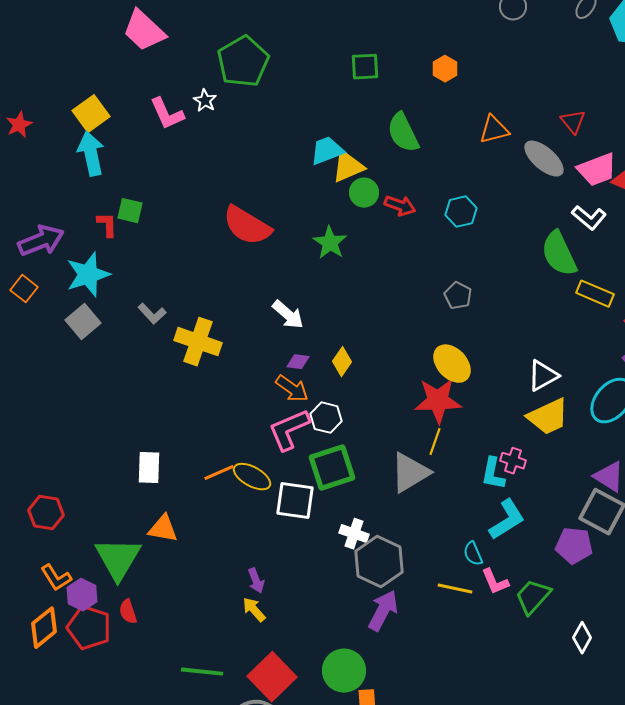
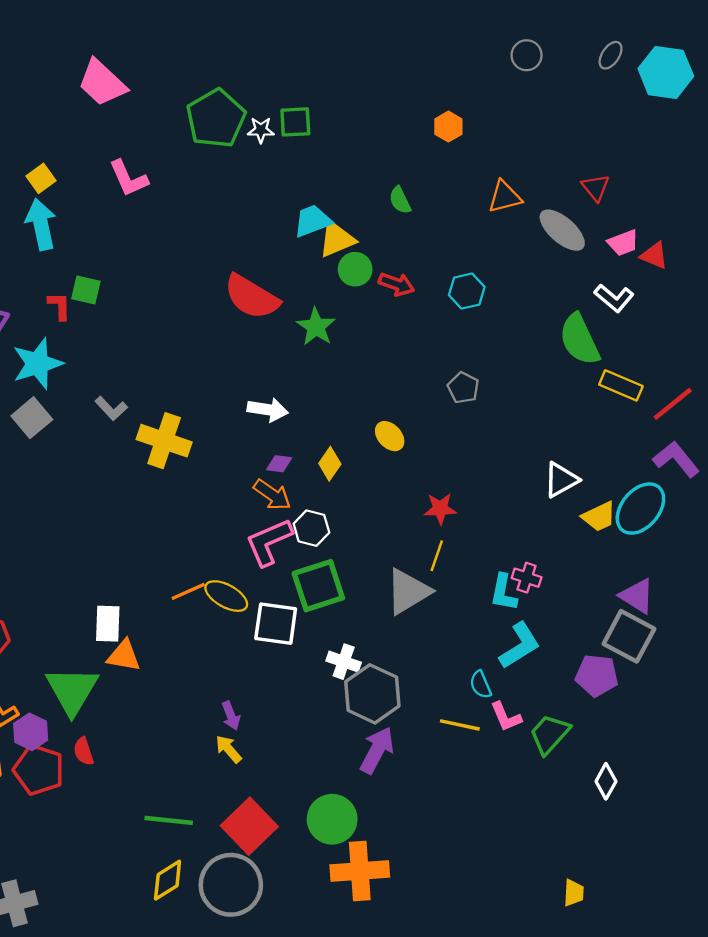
green square: (365, 67) -> (295, 122), moved
white star: (205, 101) -> (261, 130), moved, turned -30
yellow square: (91, 114) -> (41, 178), size x0.7
green semicircle: (403, 133) -> (400, 200), size x0.6
pink trapezoid: (597, 170) -> (623, 243), size x0.7
red semicircle: (247, 226) -> (252, 297), moved
white arrow: (288, 315) -> (268, 410), turned -32
yellow ellipse: (452, 364) -> (390, 436), moved, size x0.7
red star: (438, 401) -> (440, 509), size x0.6
yellow trapezoid: (548, 417) -> (599, 517), moved, size x0.7
white rectangle: (149, 468) -> (108, 624), moved

